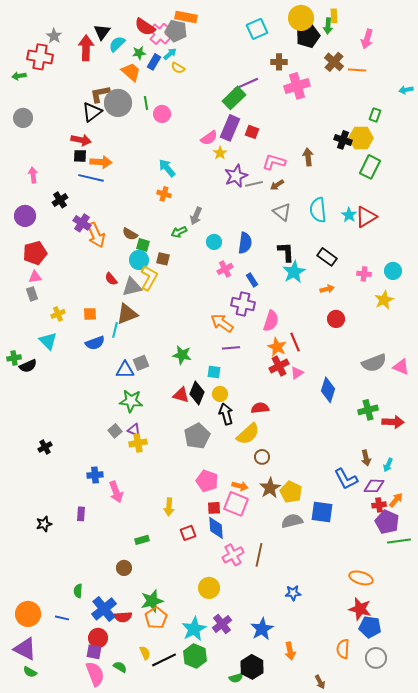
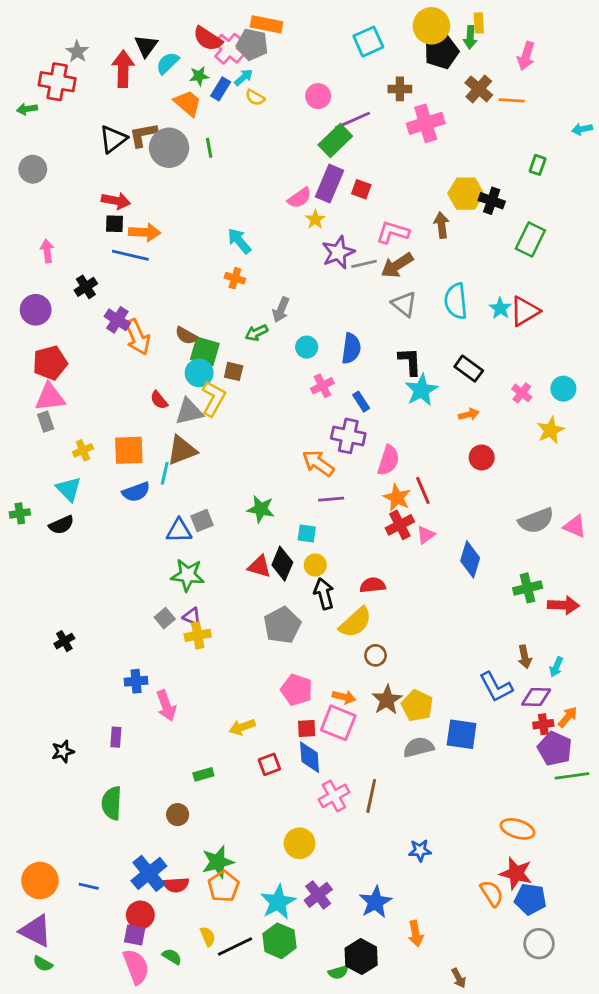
black triangle: (92, 112) -> (113, 139), moved
pink circle: (162, 114) -> (318, 96), moved
yellow hexagon: (361, 138) -> (466, 194), moved
brown arrow: (277, 185) -> (397, 265), size x1.6
green square: (143, 245) -> (205, 351), size x1.5
pink cross: (364, 274) -> (522, 393), turned 32
pink triangle: (35, 277) -> (50, 397), size x1.6
orange square: (90, 314) -> (129, 450), size x1.6
black semicircle: (28, 366) -> (61, 525), moved
yellow arrow: (169, 507) -> (242, 727), turned 66
green semicircle: (78, 591) -> (112, 803), moved, size x1.6
orange semicircle: (343, 649) -> (492, 893), moved, turned 144

